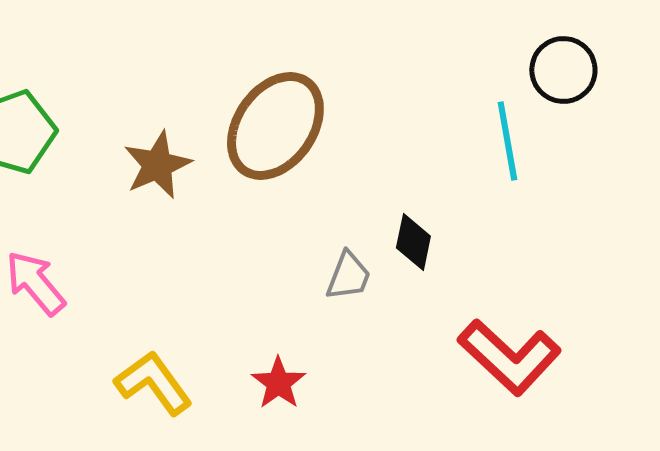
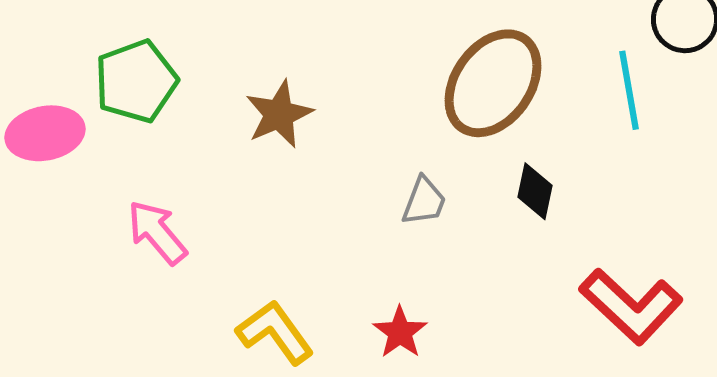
brown ellipse: (275, 126) -> (493, 83), moved
gray trapezoid: (348, 276) -> (424, 201), moved

